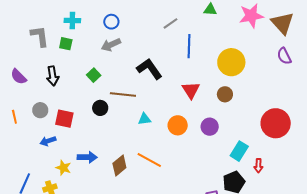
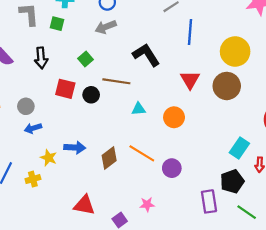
brown circle: (225, 94) -> (227, 86), size x1.6
gray circle: (40, 110) -> (26, 106), moved
red square: (64, 119) -> (65, 89), moved
purple circle: (210, 127) -> (172, 168), moved

